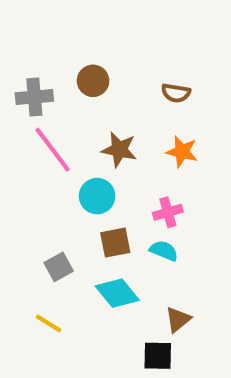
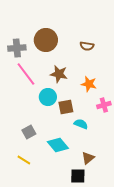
brown circle: (93, 81) -> (46, 40), size x1.5
orange star: (182, 152) -> (89, 84), moved
pink cross: (168, 212) -> (104, 105), moved
brown square: (115, 243) -> (66, 107), moved

